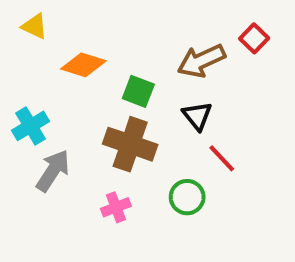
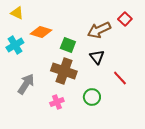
cyan cross: (31, 126) -> (15, 45), moved
red line: (222, 158) -> (120, 78), moved

